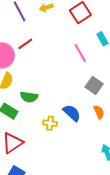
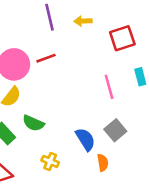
orange semicircle: (99, 112) -> (103, 163), moved
blue semicircle: (72, 113) -> (85, 139), moved

